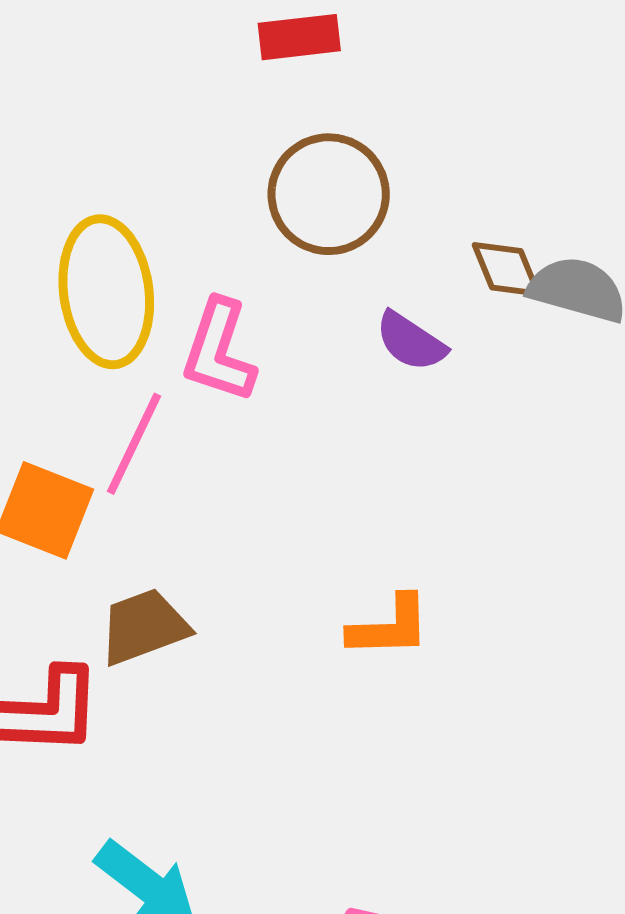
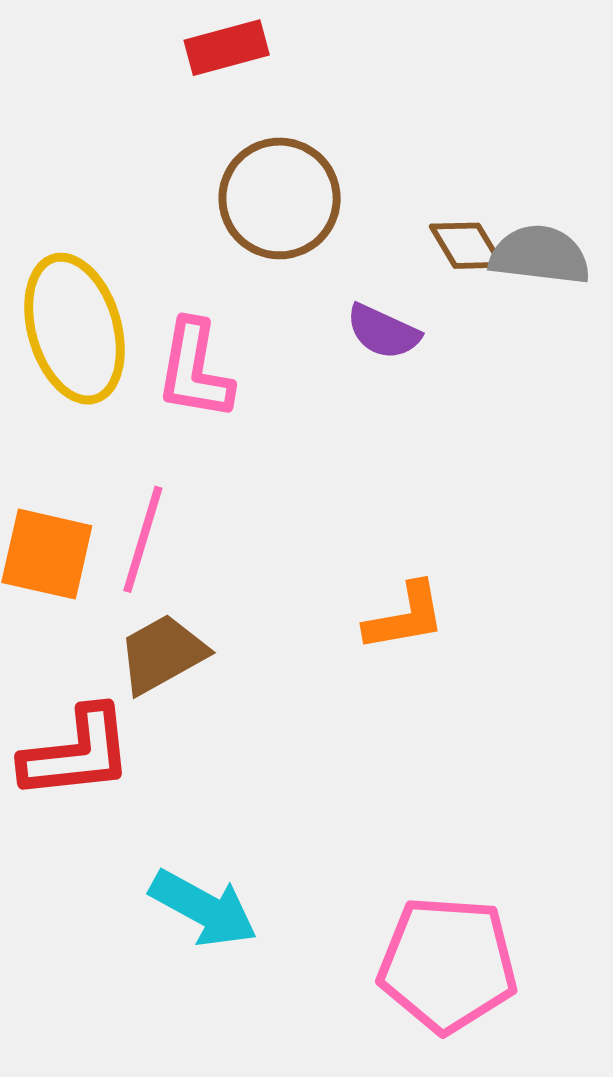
pink line: (134, 444) -> (143, 539), moved

